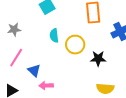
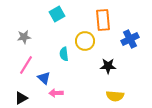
cyan semicircle: (54, 36) -> (64, 54), moved
yellow circle: (75, 45) -> (85, 41), moved

